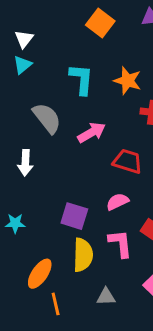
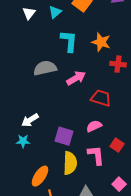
cyan triangle: (22, 65) -> (55, 12), moved
gray semicircle: (47, 118) -> (45, 68), turned -65
white arrow: (25, 163) -> (30, 120), moved, turned 54

